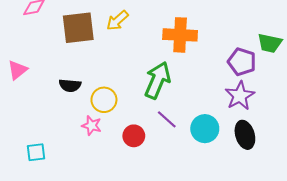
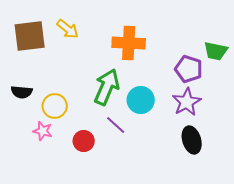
yellow arrow: (117, 21) -> (68, 29), turned -100
cyan circle: (205, 129) -> (141, 100), moved

